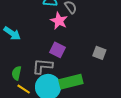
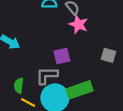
pink star: (59, 21) -> (79, 24), moved
purple square: (58, 50) -> (62, 56), turned -35

